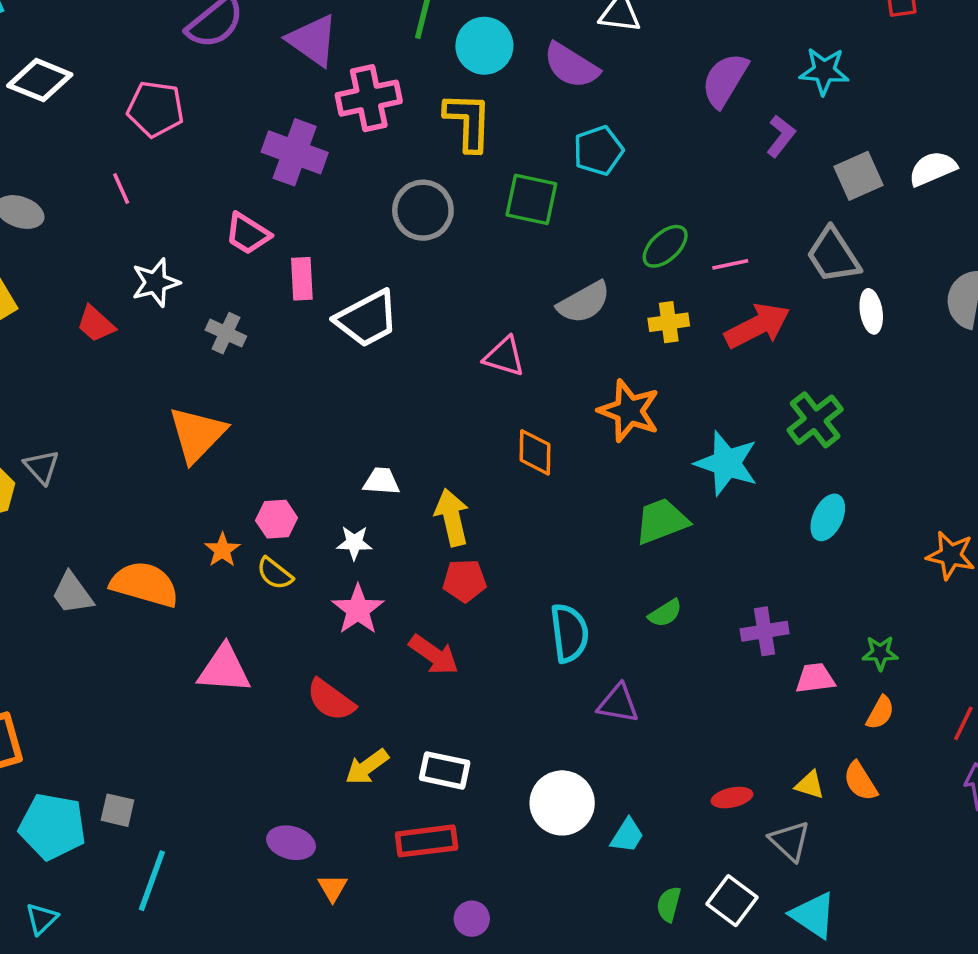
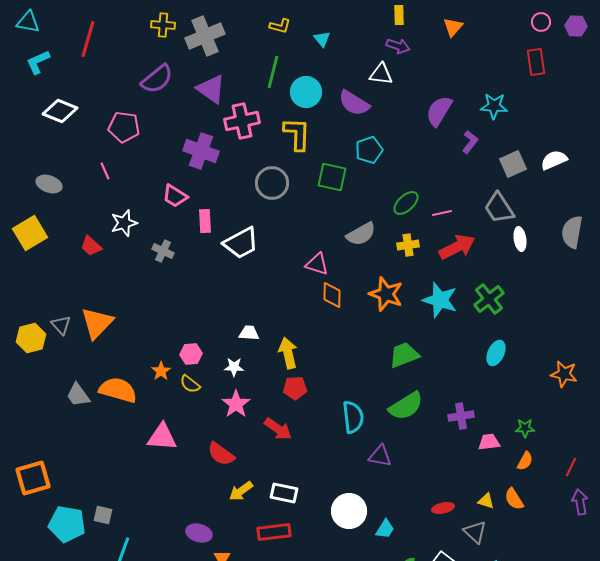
orange triangle: (197, 434) -> (97, 323), moved
orange diamond: (535, 452) -> (332, 295), moved
cyan star: (727, 463) -> (440, 300), moved
green semicircle: (665, 613) -> (406, 406), size x1.8

